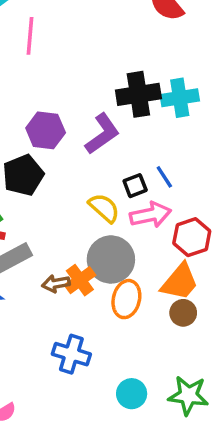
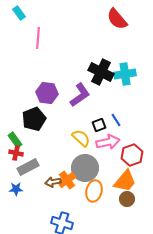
black cross: (138, 94) -> (101, 72), turned 35

